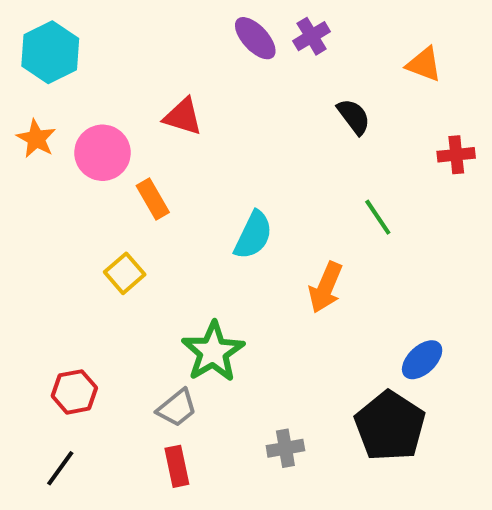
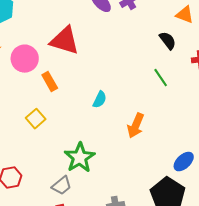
red triangle: (183, 117) -> (65, 41), size x1.5
black semicircle: (354, 117) -> (168, 41), moved
green line: (378, 217) -> (161, 78), moved
cyan semicircle: (253, 235) -> (100, 100), size x0.7

